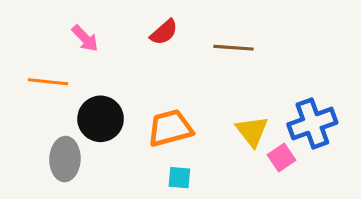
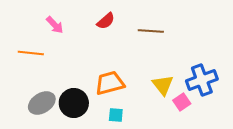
black circle: (101, 119) -> (74, 103), moved
gray ellipse: (65, 159) -> (42, 103), turned 56

